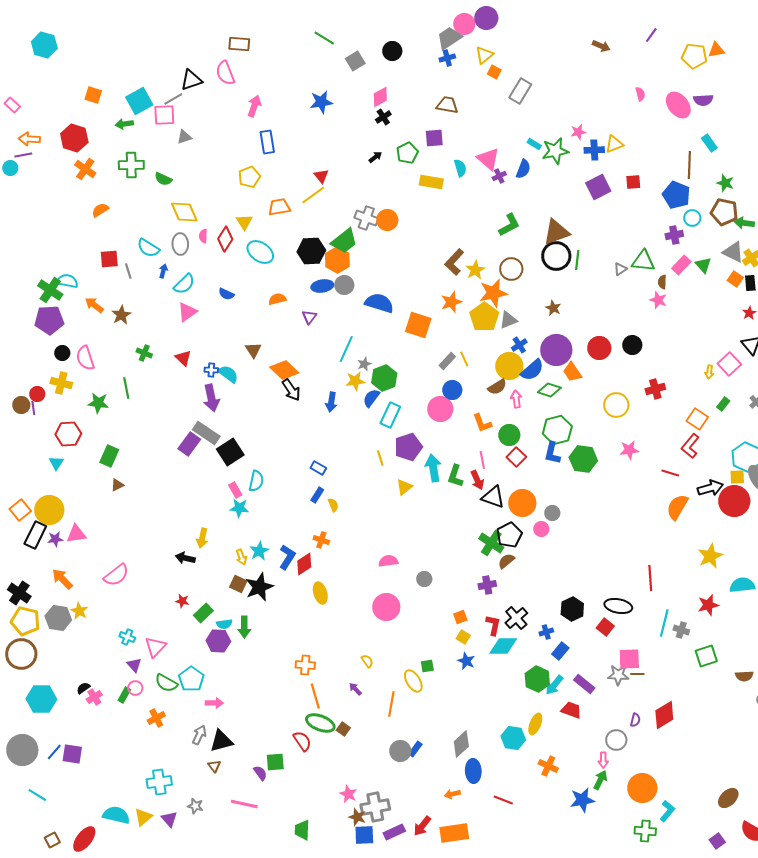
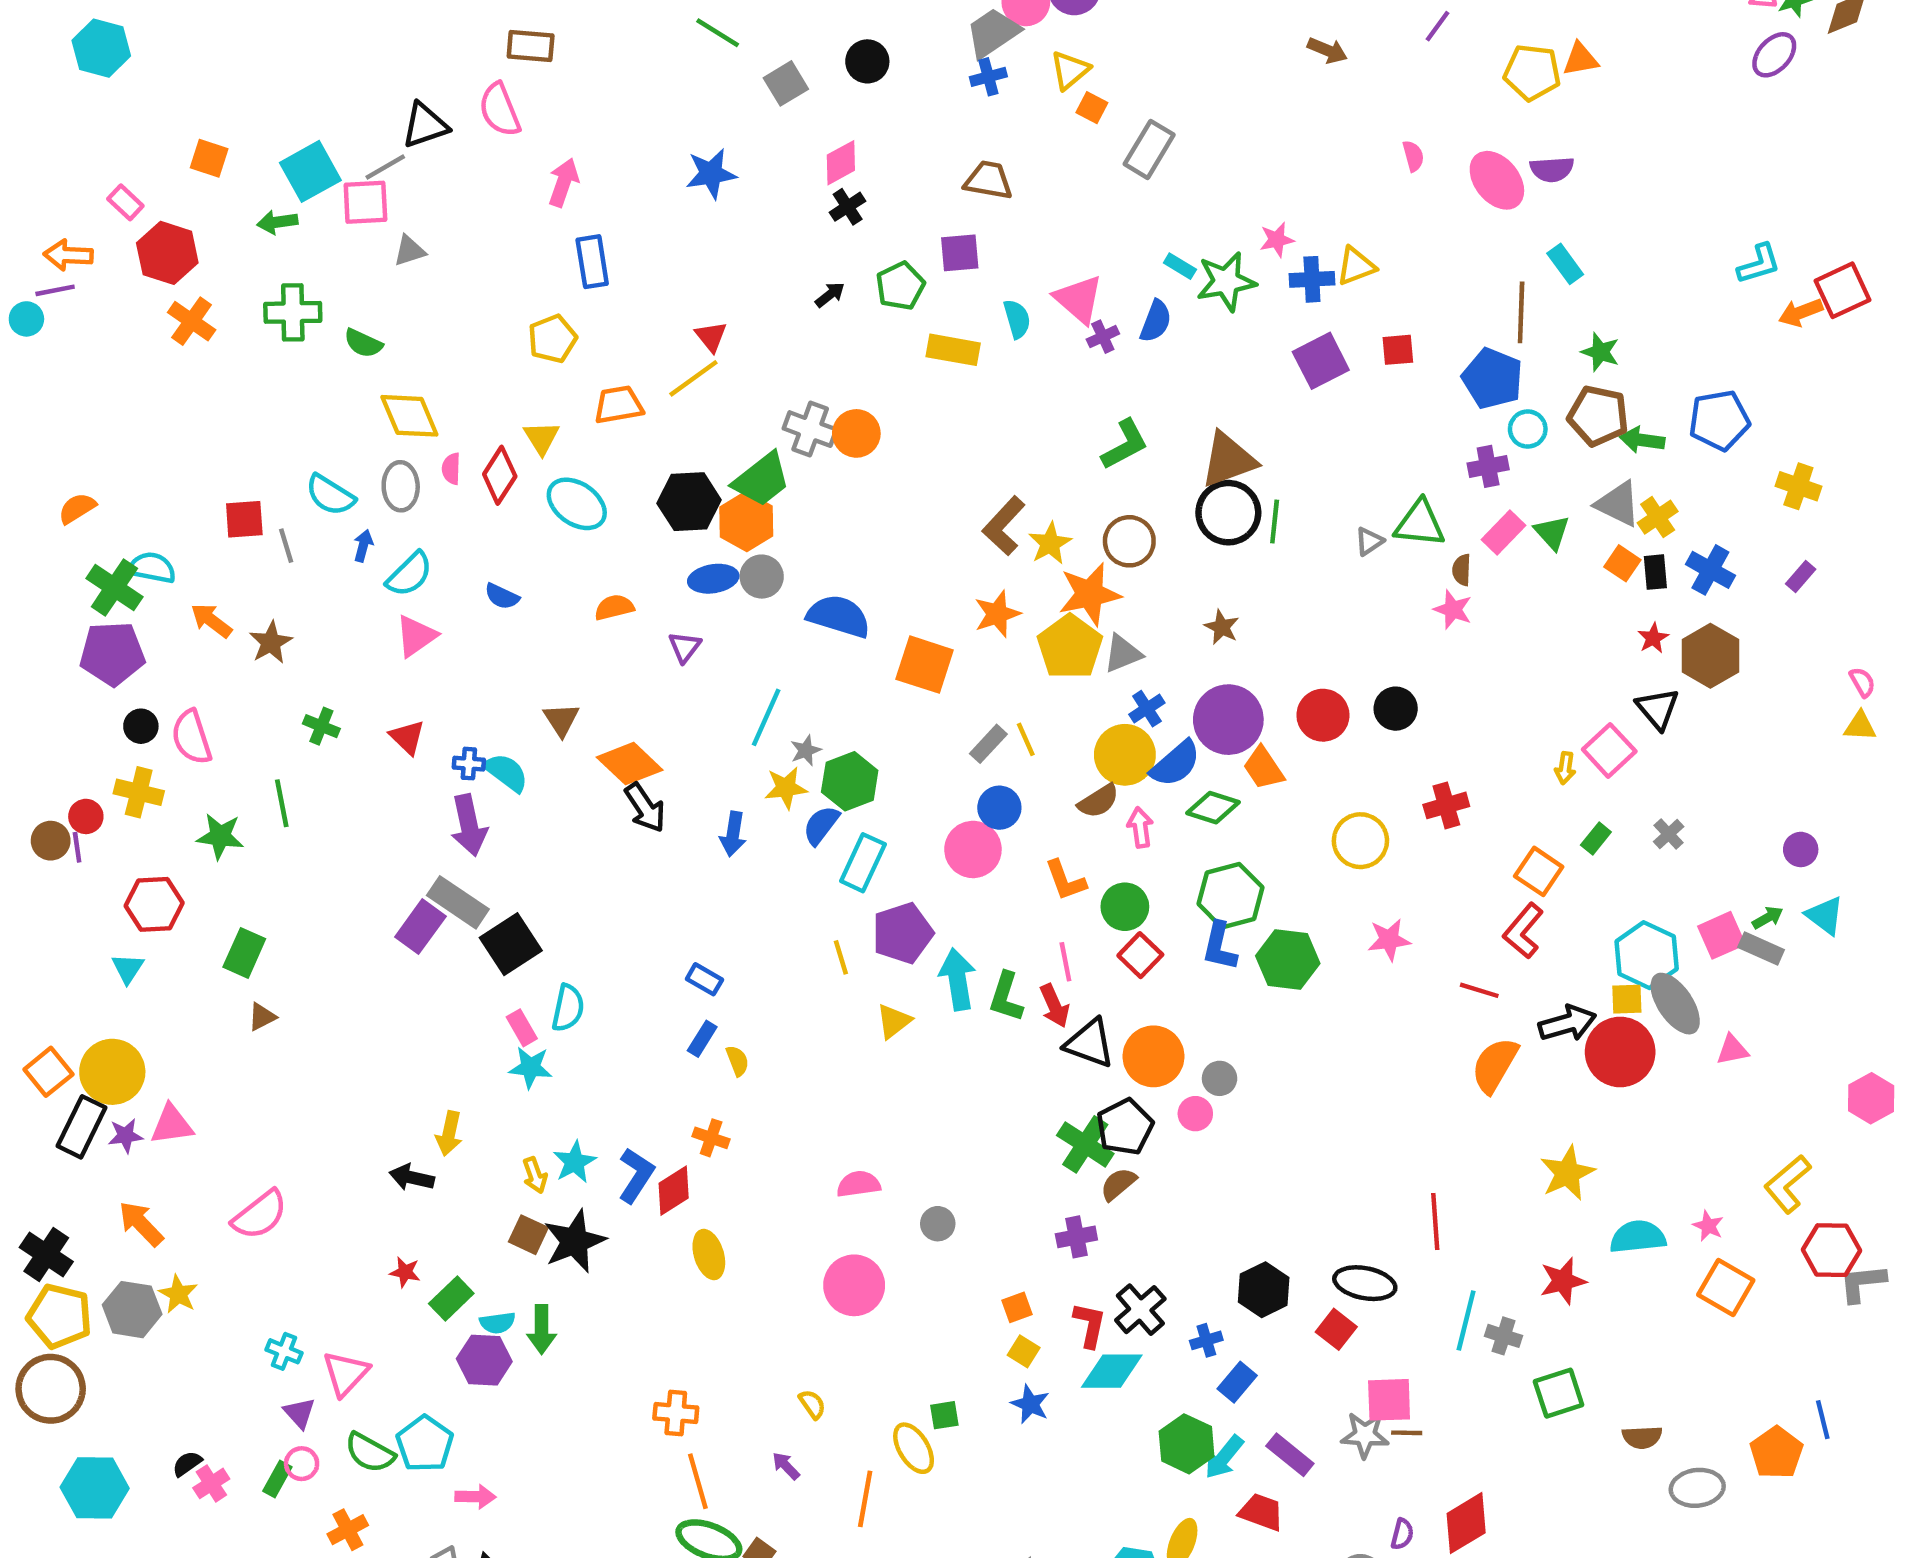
pink rectangle: (12, 105) -> (125, 202), moved
orange semicircle: (100, 210) -> (77, 508), moved

